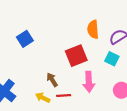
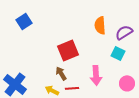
blue square: (25, 39) -> (24, 21), moved
red square: (76, 56) -> (68, 50), moved

